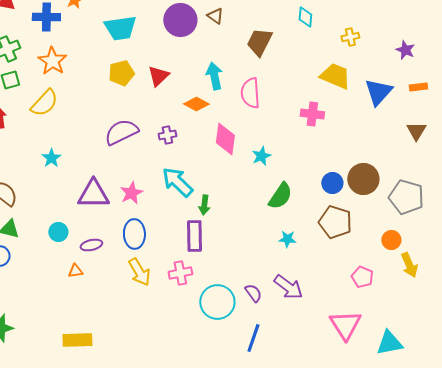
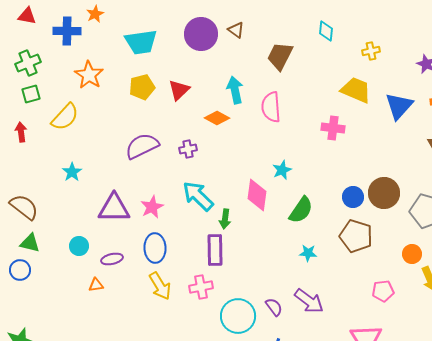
orange star: (52, 61) -> (89, 75), moved
pink diamond: (225, 139) -> (257, 195), moved
pink pentagon: (362, 277) -> (383, 291), turned -30

